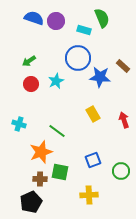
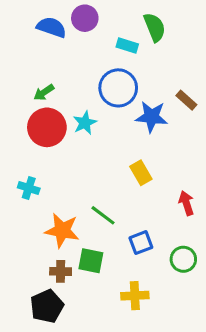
purple circle: (56, 21) -> (85, 18), moved
red circle: (31, 84) -> (47, 127), size x1.6
red arrow: (124, 120) -> (186, 203), moved
green line: (57, 131) -> (103, 215), moved
orange star: (41, 152) -> (62, 230), turned 30

